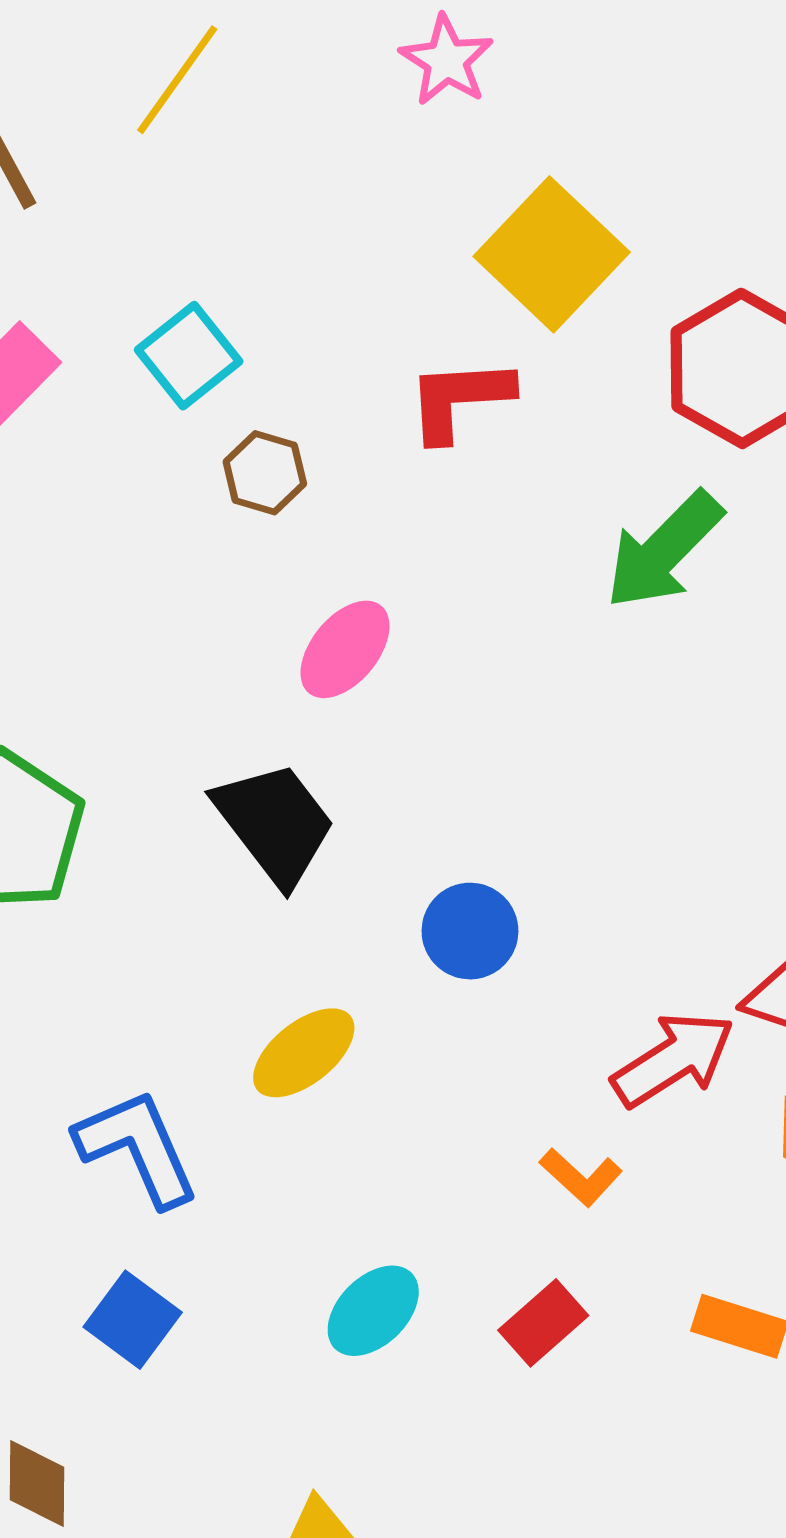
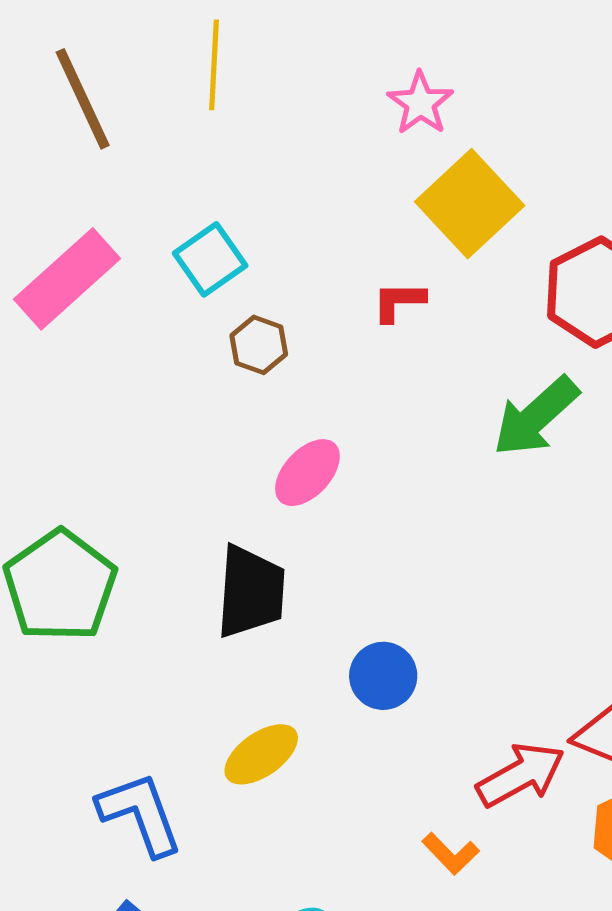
pink star: (447, 60) -> (420, 103), moved
yellow line: (177, 80) -> (214, 65), turned -36
red L-shape: (459, 399) -> (399, 302), size x0.7
black trapezoid: (275, 823) -> (251, 592), turned 38

